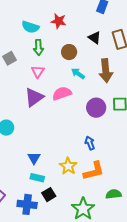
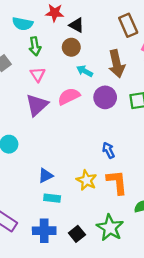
black triangle: (94, 38) -> (77, 25), moved
purple circle: (96, 108) -> (105, 97), moved
blue triangle: (34, 158) -> (46, 176), turned 40
orange L-shape: (94, 171) -> (117, 182), turned -75
black square: (49, 195) -> (77, 234), moved

